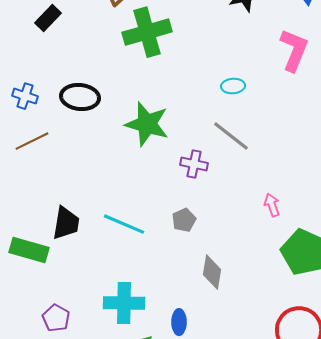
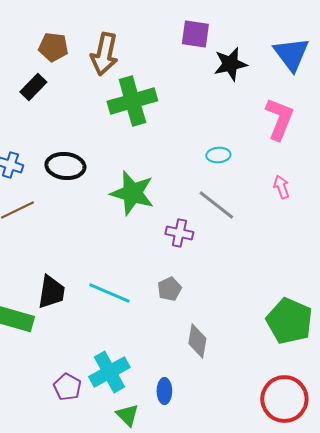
pink arrow: (272, 205) -> (281, 187), moved
cyan cross: (124, 303) -> (109, 372), turned -30
purple pentagon: (56, 318) -> (67, 387), moved

